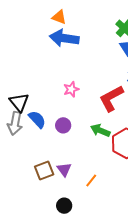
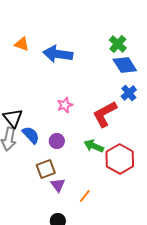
orange triangle: (59, 17) -> (22, 44), moved
brown square: (44, 171) -> (46, 169), moved

